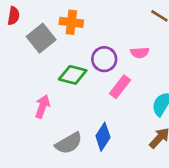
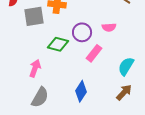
gray square: (41, 38) -> (34, 16), turned 30
gray semicircle: (69, 143) -> (40, 97), moved, turned -30

